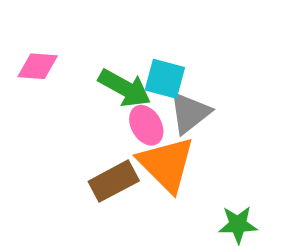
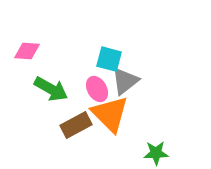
green arrow: (125, 88) -> (51, 89), moved

